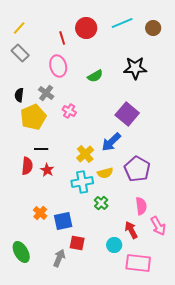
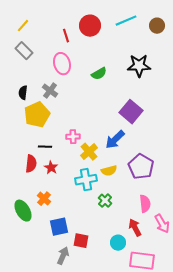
pink cross: (69, 111) -> (73, 137), moved, turned -32
orange cross: (40, 213) -> (44, 199), moved
blue square: (63, 221) -> (59, 227), moved
green ellipse: (21, 252) -> (23, 211), moved

